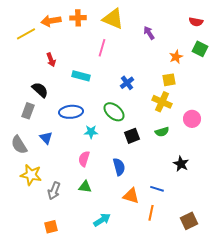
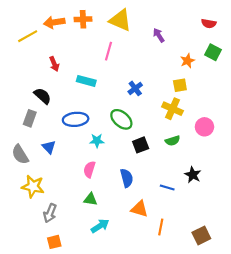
blue line: (157, 189) -> (167, 188), moved
gray arrow: (54, 191) -> (50, 213), moved
cyan arrow: (102, 220) -> (100, 226), moved

